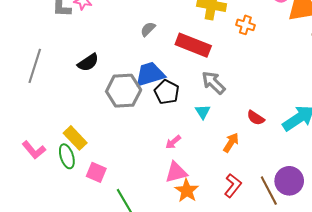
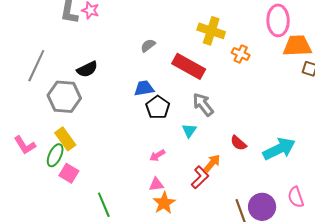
blue trapezoid: (150, 74) -> (144, 88), size x0.7
gray hexagon: (124, 91) -> (64, 97), moved
green ellipse: (67, 156) -> (55, 155), turned 35
pink square: (96, 172) -> (69, 173), moved
pink triangle: (176, 172) -> (156, 184), size x0.7
red L-shape: (233, 186) -> (200, 177), moved

